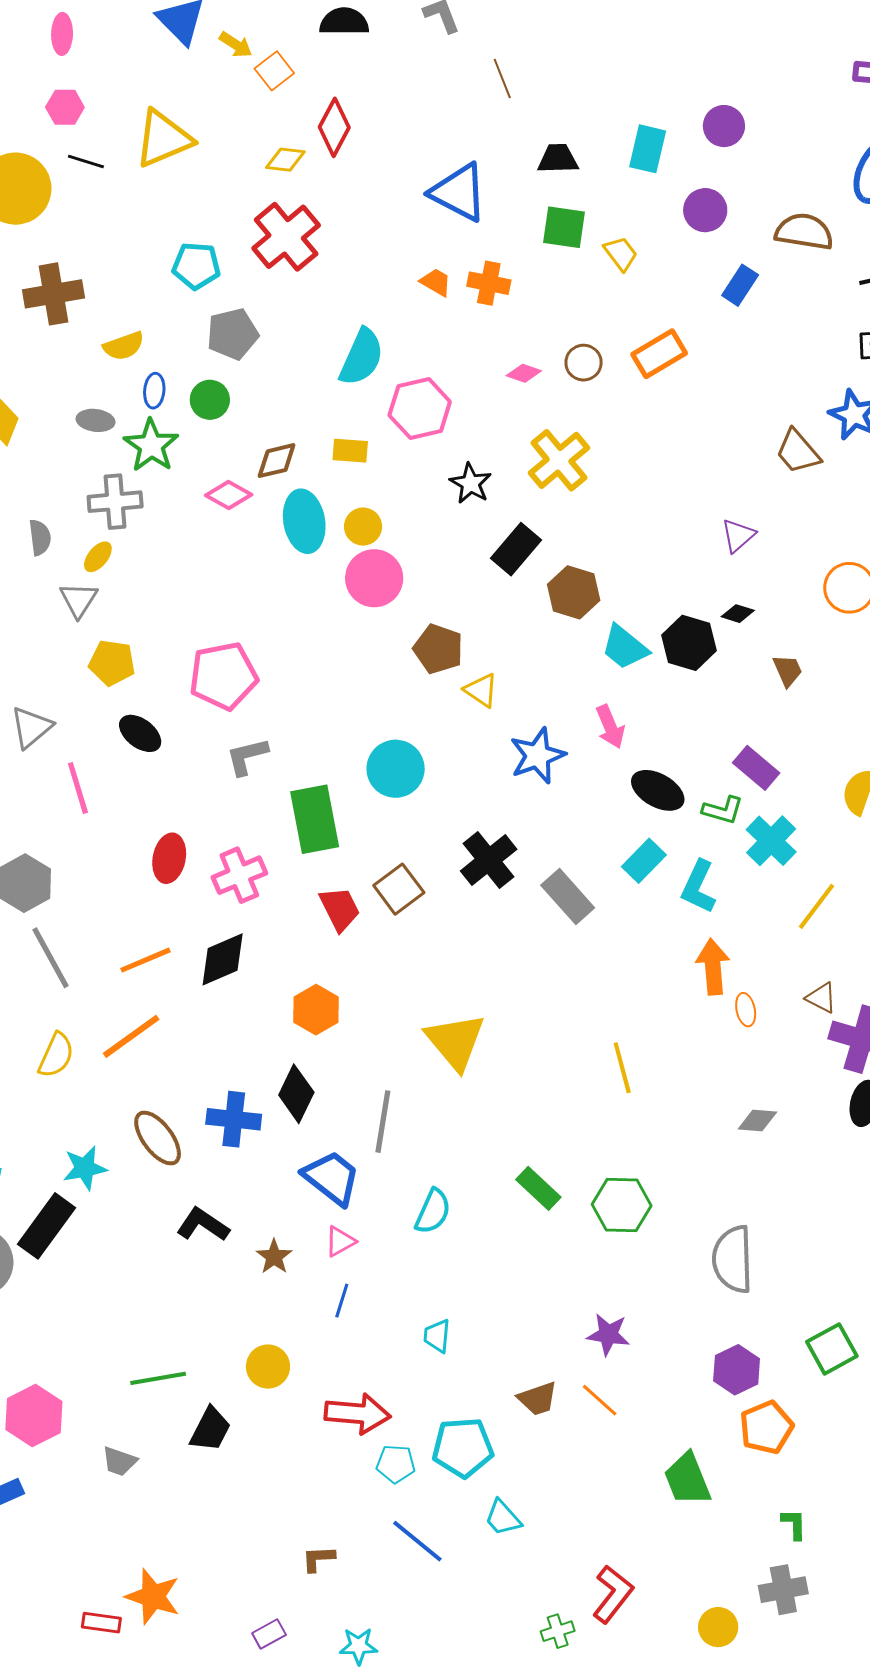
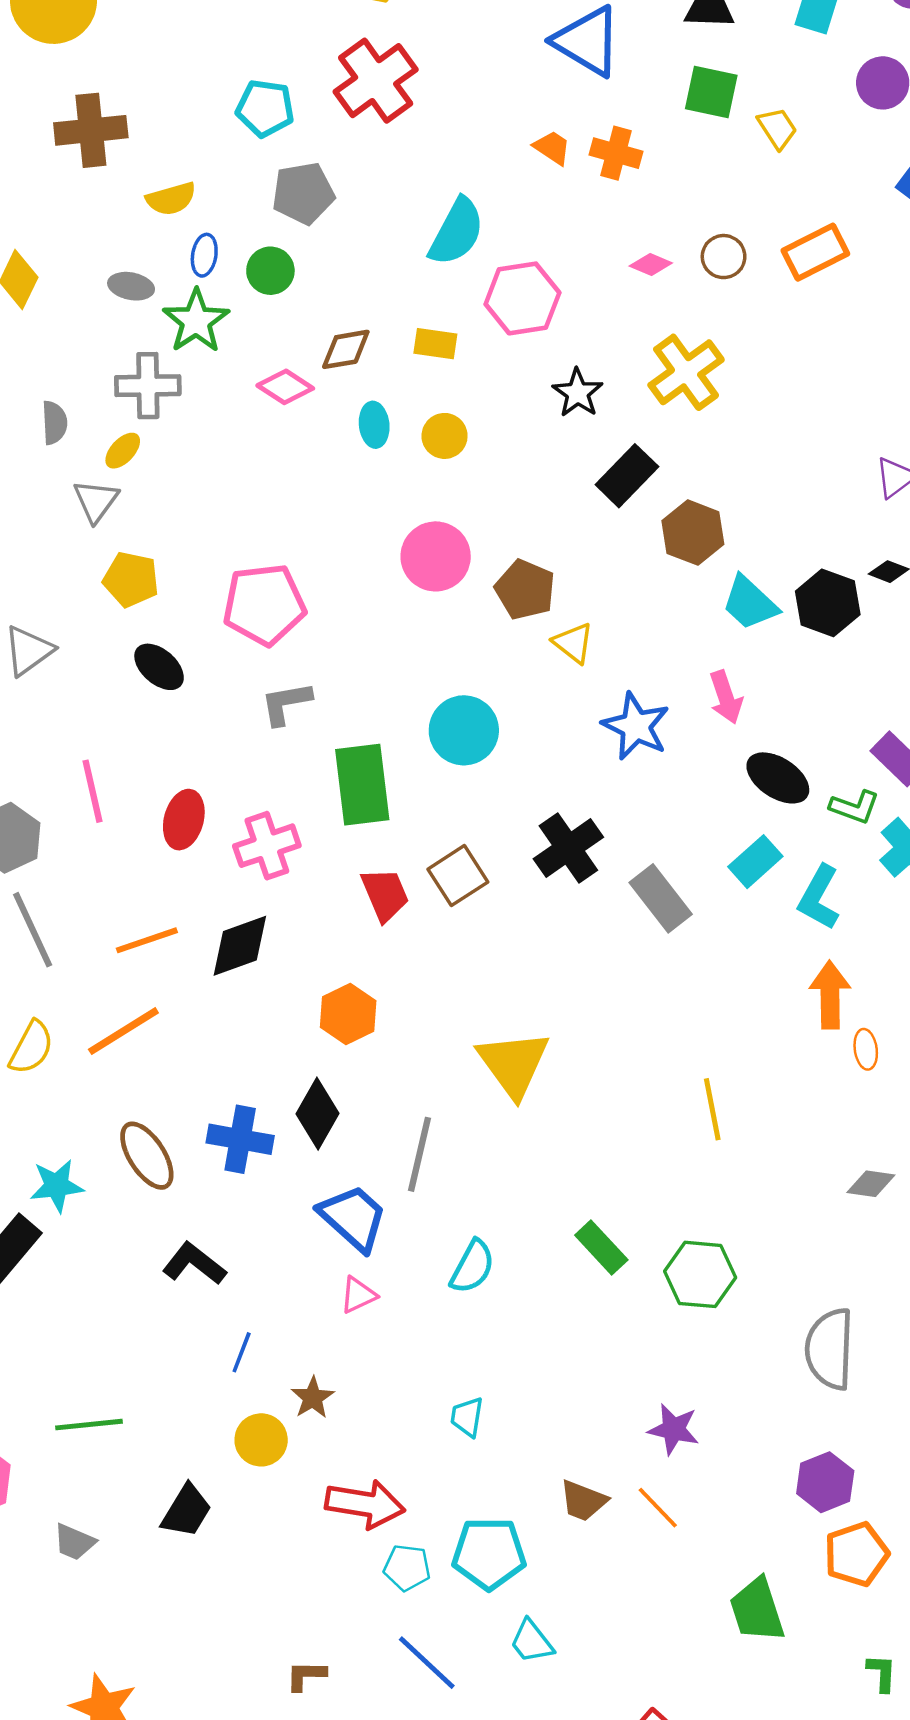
cyan ellipse: (304, 521) -> (374, 425), size x0.6
pink circle: (374, 578) -> (436, 556), moved
blue star: (537, 756) -> (636, 726), turned -30
pink line: (78, 788) -> (92, 791), moved
brown star: (274, 1257) -> (313, 1398), moved
blue line: (342, 1301) -> (242, 1352), moved
green line: (158, 1378) -> (89, 1425), moved
brown trapezoid: (538, 1399) -> (583, 1501), turned 36

